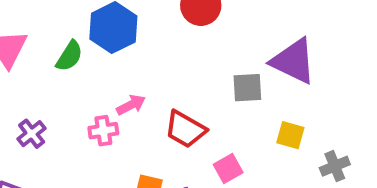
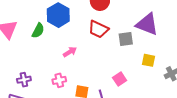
red trapezoid: (185, 129) -> (98, 29), moved
pink cross: (103, 131) -> (59, 80), moved
purple cross: (32, 134) -> (24, 80), moved, turned 32

